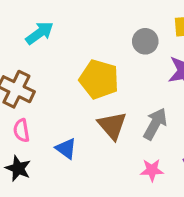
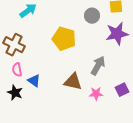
brown triangle: (112, 125) -> (73, 82), moved, turned -36
blue triangle: (66, 149) -> (34, 81), moved

